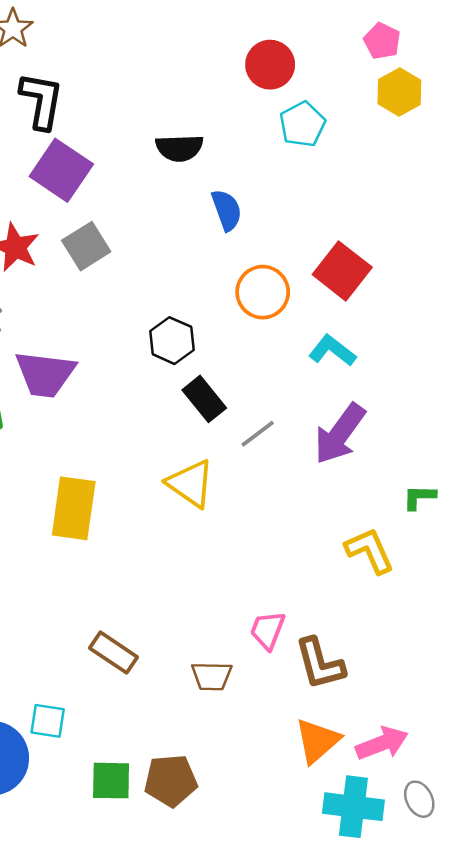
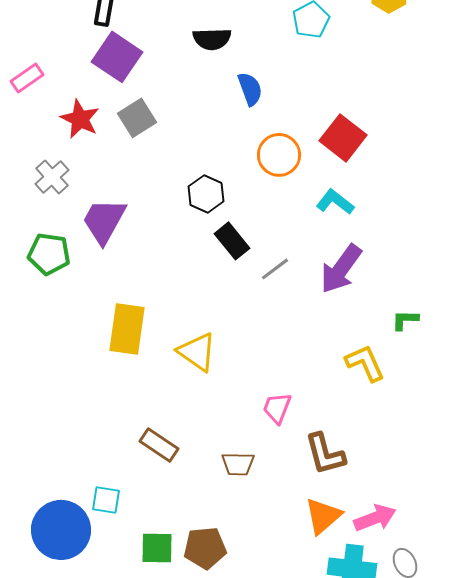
purple trapezoid: (45, 374) -> (104, 221), turned 112
yellow triangle: (191, 483) -> (197, 352), moved
pink trapezoid: (268, 630) -> (277, 408), moved

